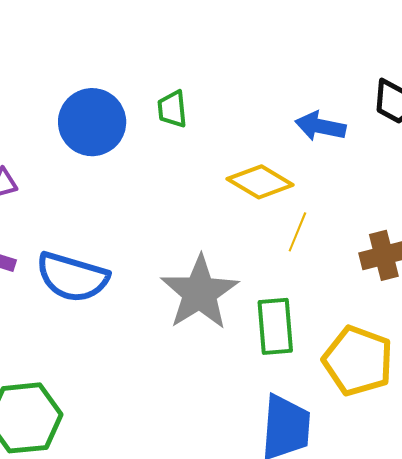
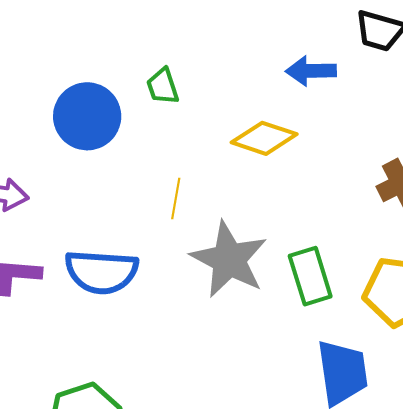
yellow line: (297, 232) -> (176, 198), moved

